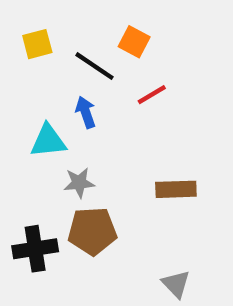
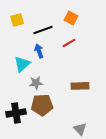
orange square: (134, 42) -> (71, 18), moved
black line: (94, 66) -> (43, 30), turned -54
cyan triangle: (48, 141) -> (22, 64), turned -36

